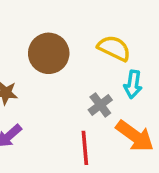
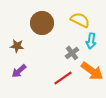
red line: (85, 148) -> (63, 78), turned 60

